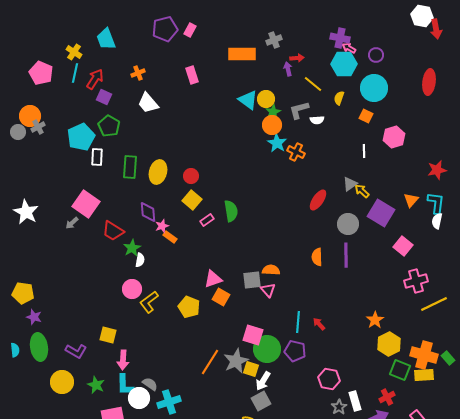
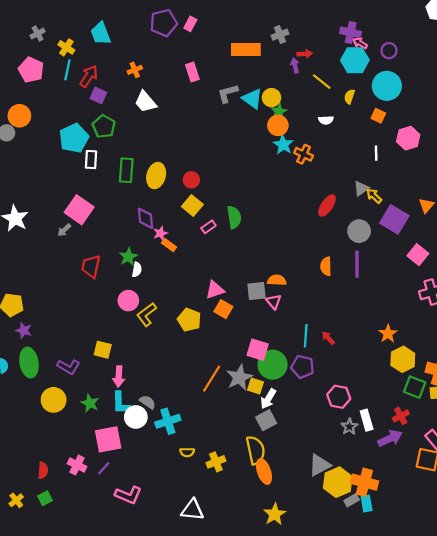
gray L-shape: (299, 110) -> (228, 93), moved
gray cross: (38, 127) -> (38, 34), moved
red trapezoid: (113, 231) -> (91, 266), moved, turned 70

